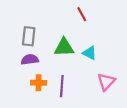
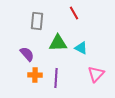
gray rectangle: (29, 36) -> (37, 21), moved
purple semicircle: (30, 60) -> (27, 54), turned 56

